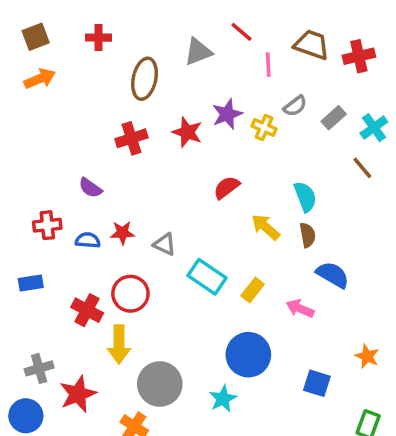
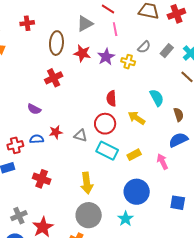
pink line: (268, 65) -> (115, 29), moved
red star: (187, 132) -> (82, 53), moved
red semicircle: (227, 187) -> (111, 98), turned -49
red cross: (47, 225) -> (15, 145), moved
brown semicircle: (308, 235) -> (179, 115), moved
blue semicircle: (333, 275) -> (178, 140), turned -48
yellow rectangle: (253, 290) -> (134, 155), turned 32
red circle: (130, 294) -> (105, 124), moved
pink arrow: (300, 308) -> (162, 162), turned 49
yellow arrow: (119, 344) -> (87, 183), moved

